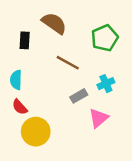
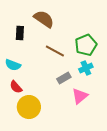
green pentagon: (105, 38) -> (86, 45), moved
cyan semicircle: (16, 80) -> (13, 65), turned -70

